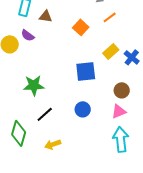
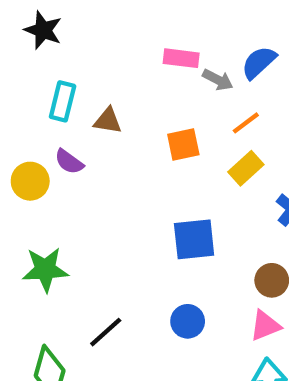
orange square: (81, 27) -> (183, 144), turned 35
yellow rectangle: (111, 51) -> (246, 168), moved
green star: (34, 85) -> (45, 270), moved

